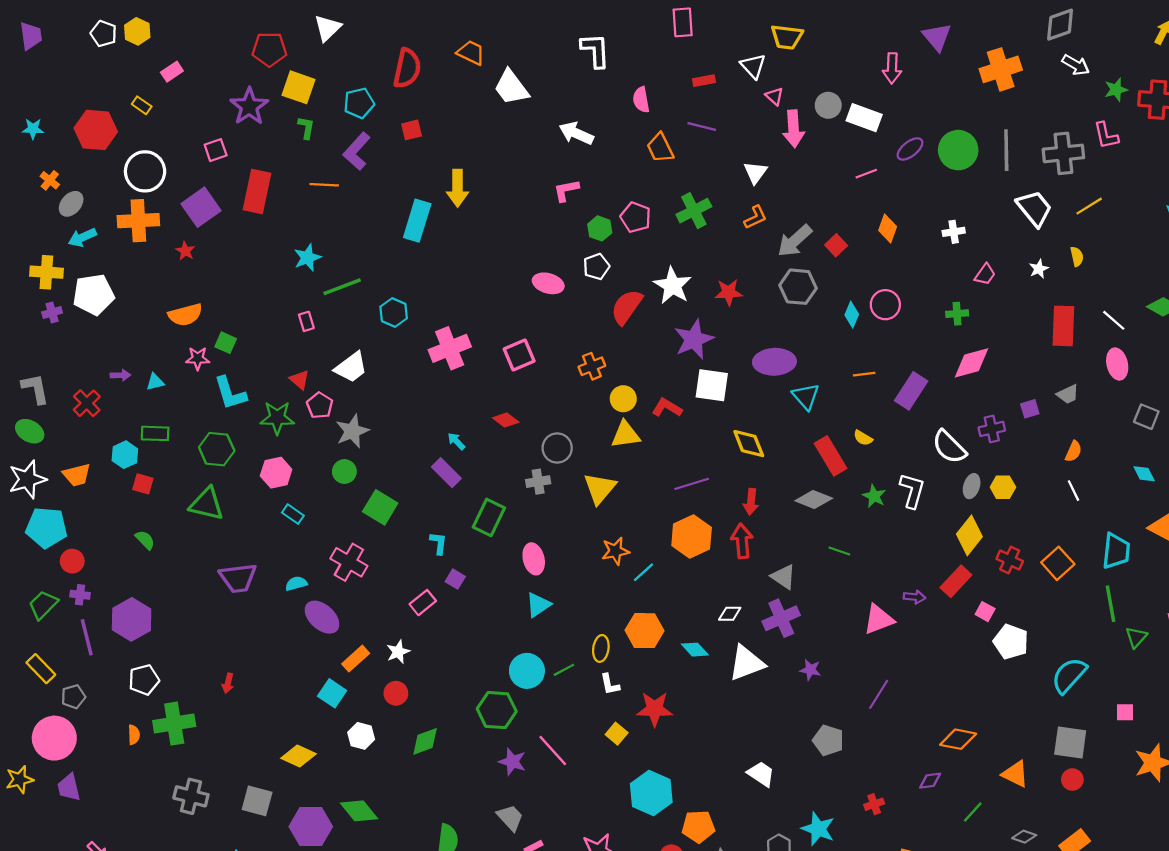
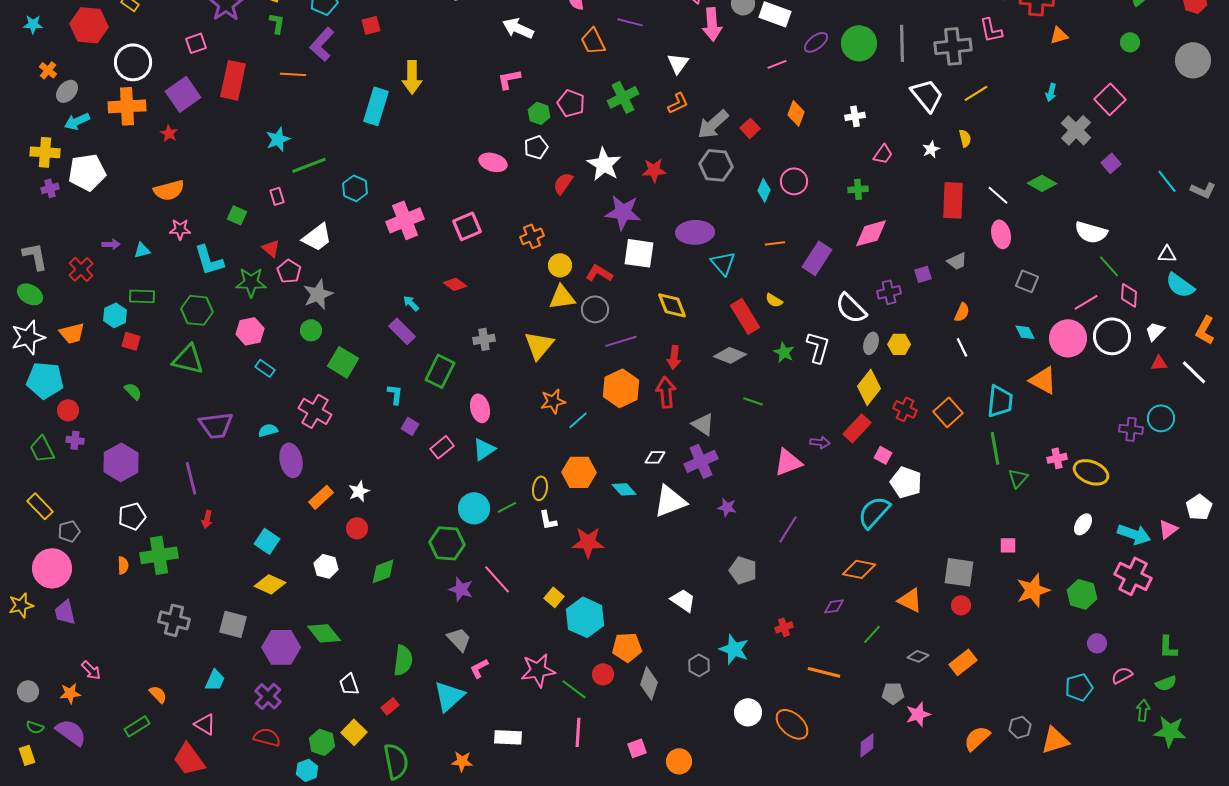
red semicircle: (627, 307) -> (563, 183), size x0.7
purple star: (694, 339) -> (623, 212), turned 30
green square: (226, 343) -> (237, 215), moved
gray circle: (557, 448) -> (595, 309), moved
pink rectangle: (423, 603) -> (442, 447), moved
green trapezoid: (43, 605) -> (42, 449), turned -72
purple ellipse: (322, 617) -> (291, 460), turned 36
purple line: (87, 637) -> (191, 478), moved
cyan semicircle: (1069, 675) -> (874, 512), moved
cyan square: (332, 693) -> (267, 541), moved
yellow square: (617, 734) -> (554, 597), moved

